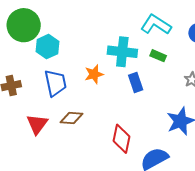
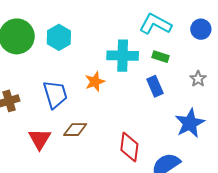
cyan hexagon: (47, 47) -> (59, 37), moved
blue rectangle: (136, 83) -> (155, 86), moved

